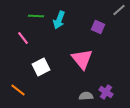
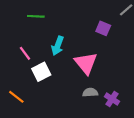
cyan arrow: (59, 20) -> (58, 46), moved
pink line: (23, 38) -> (25, 53), moved
gray semicircle: (86, 96) -> (90, 92), moved

